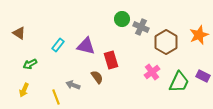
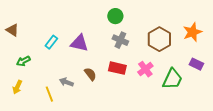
gray cross: (141, 27) -> (120, 40), moved
red rectangle: (111, 60) -> (117, 68), moved, turned -60
purple rectangle: (203, 76) -> (196, 64), moved

